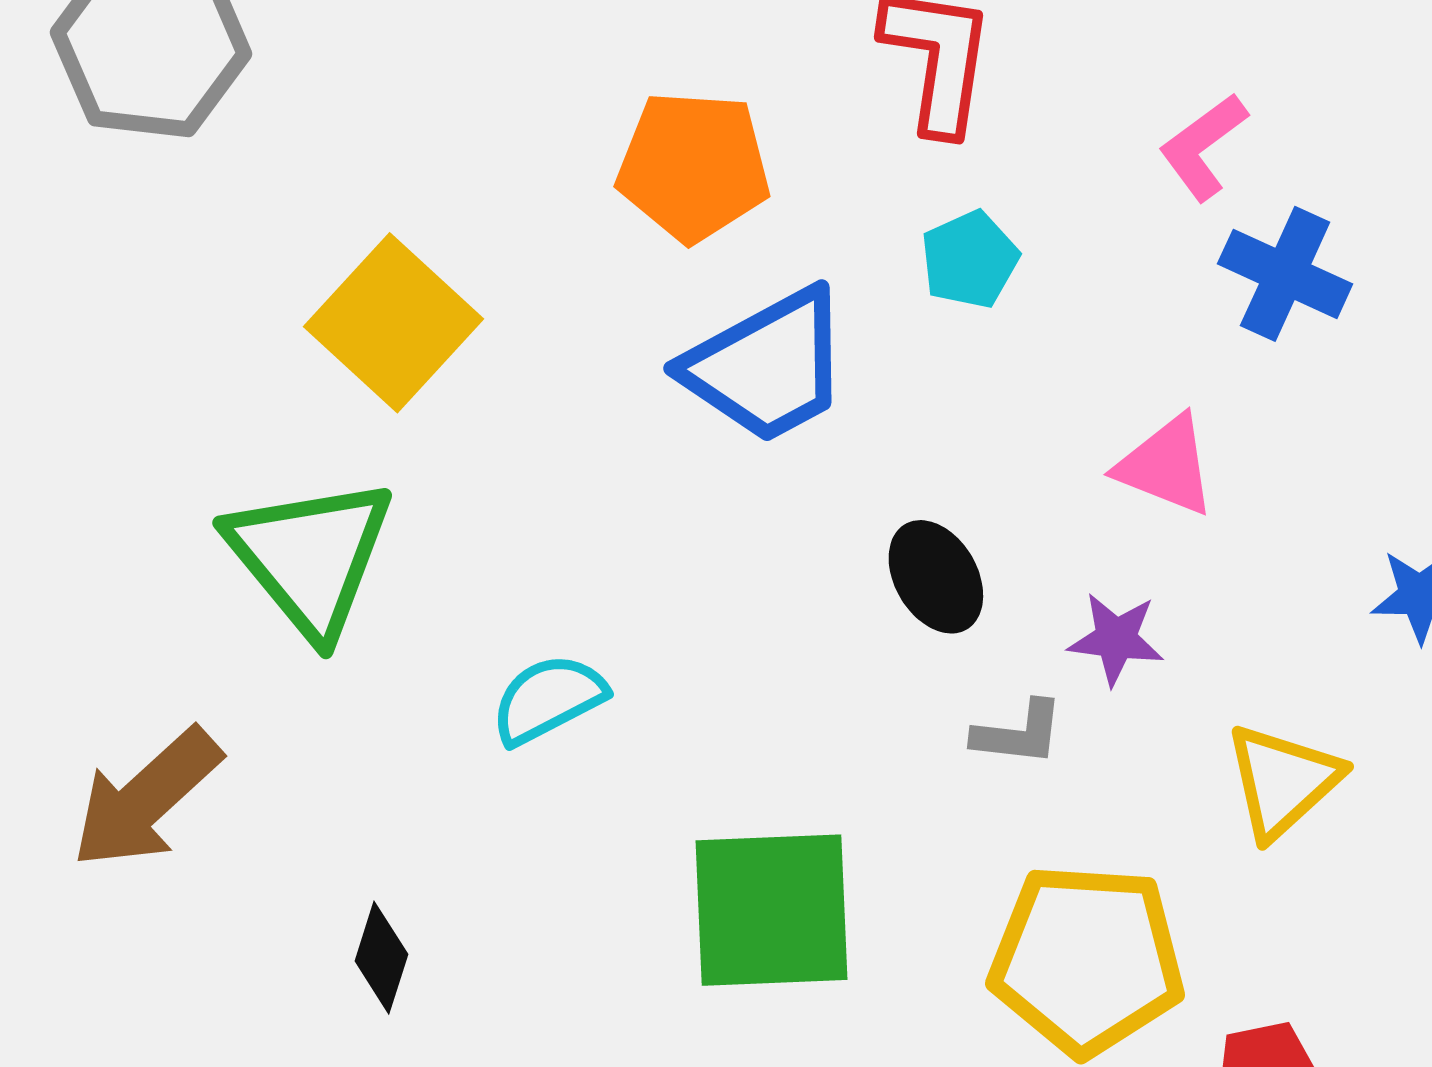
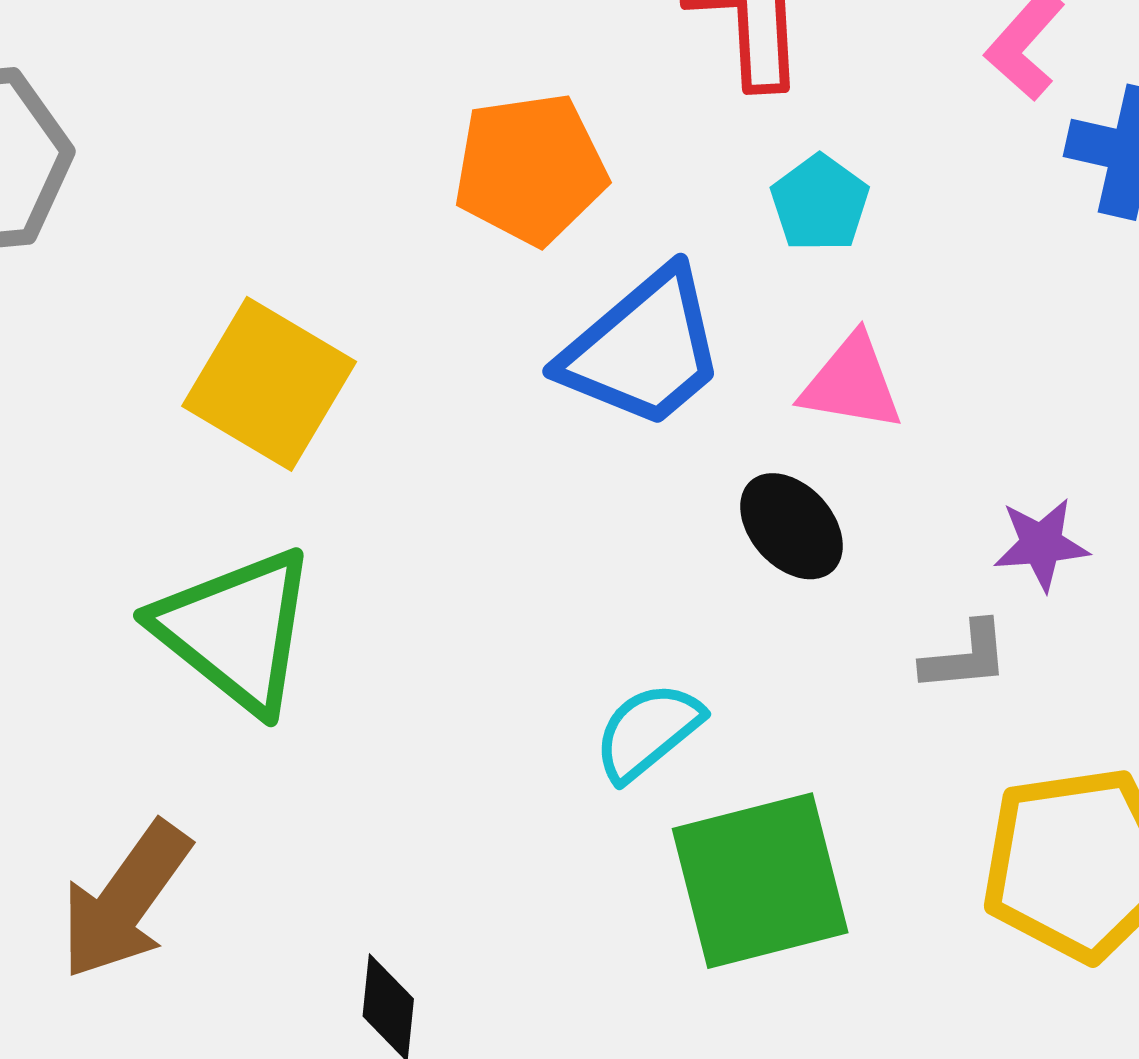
pink triangle: (1166, 466) -> (852, 383), moved
black ellipse: (936, 577) -> (791, 526), moved
cyan semicircle: (548, 699) -> (648, 731), moved

